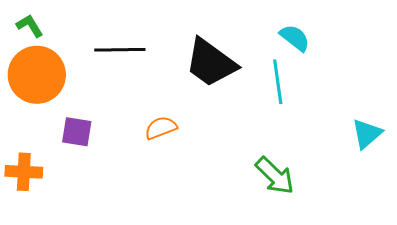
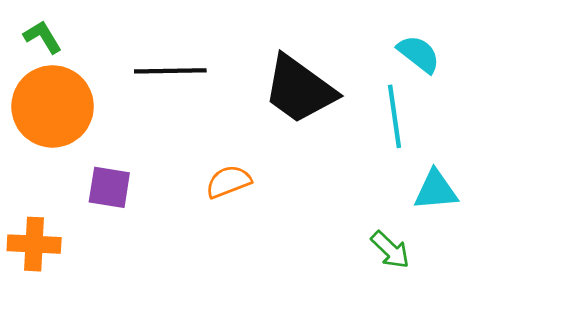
cyan triangle: (367, 134) -> (436, 190), moved, turned 36
green arrow: (275, 176) -> (390, 250), size x0.7

